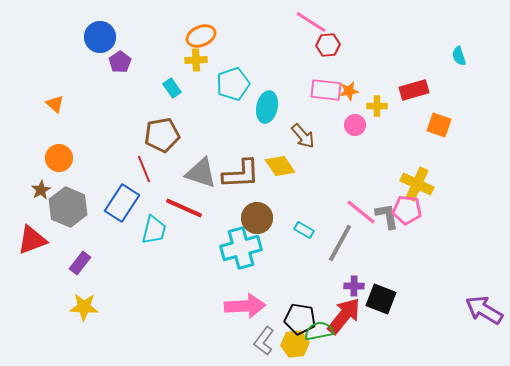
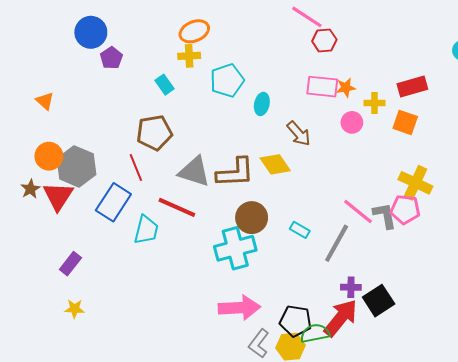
cyan ellipse: (267, 107) -> (262, 104), size x0.7
orange square: (439, 125) -> (405, 122), moved
gray hexagon: (68, 207) -> (77, 166), moved
red triangle: (32, 240) -> (58, 196), moved, turned -36
black square: (381, 299) -> (379, 301), turned 36
yellow star: (84, 307) -> (74, 309), size x0.7

